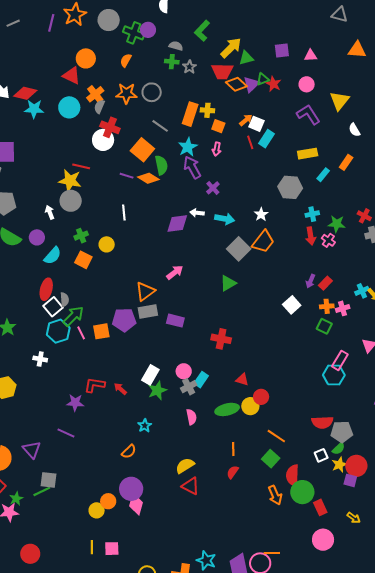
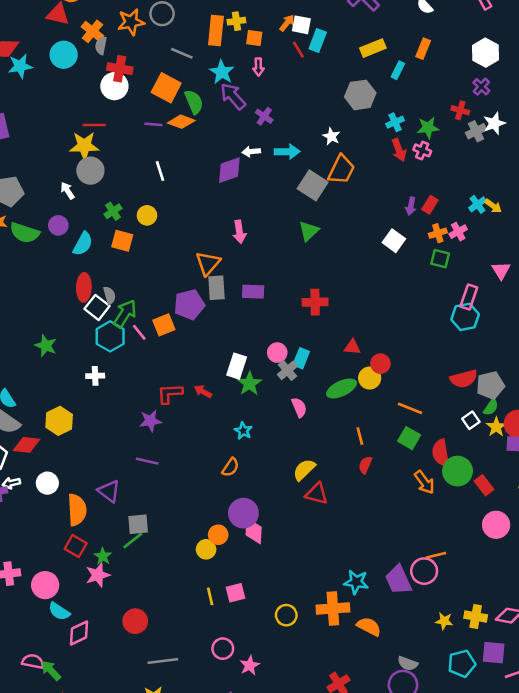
pink arrow: (175, 272) -> (239, 232), turned 132
gray rectangle: (148, 312) -> (217, 288), turned -72

